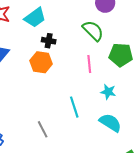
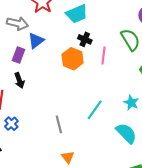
pink line: (89, 64) -> (103, 56), moved
cyan line: (74, 107) -> (95, 110), turned 40

